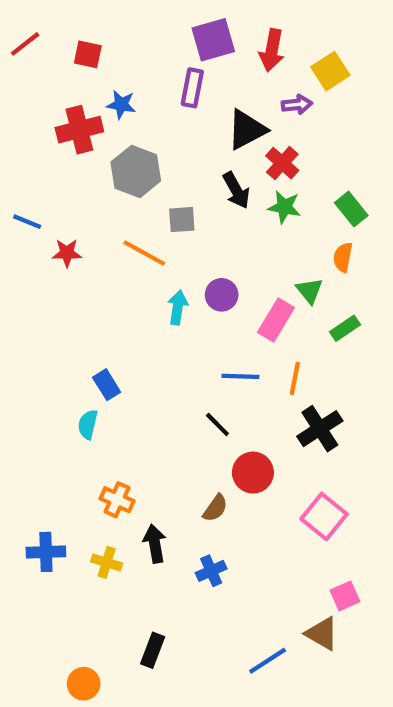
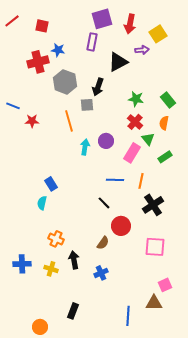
red cross: (282, 163) -> (135, 122), moved
black arrow: (236, 190) -> (98, 87), moved, turned 48
orange line: (144, 253) -> (69, 121), turned 45
pink square: (324, 516) -> (155, 247), turned -35
brown triangle: (322, 634) -> (154, 303), turned -30
blue line: (268, 661) -> (128, 316), turned -54

